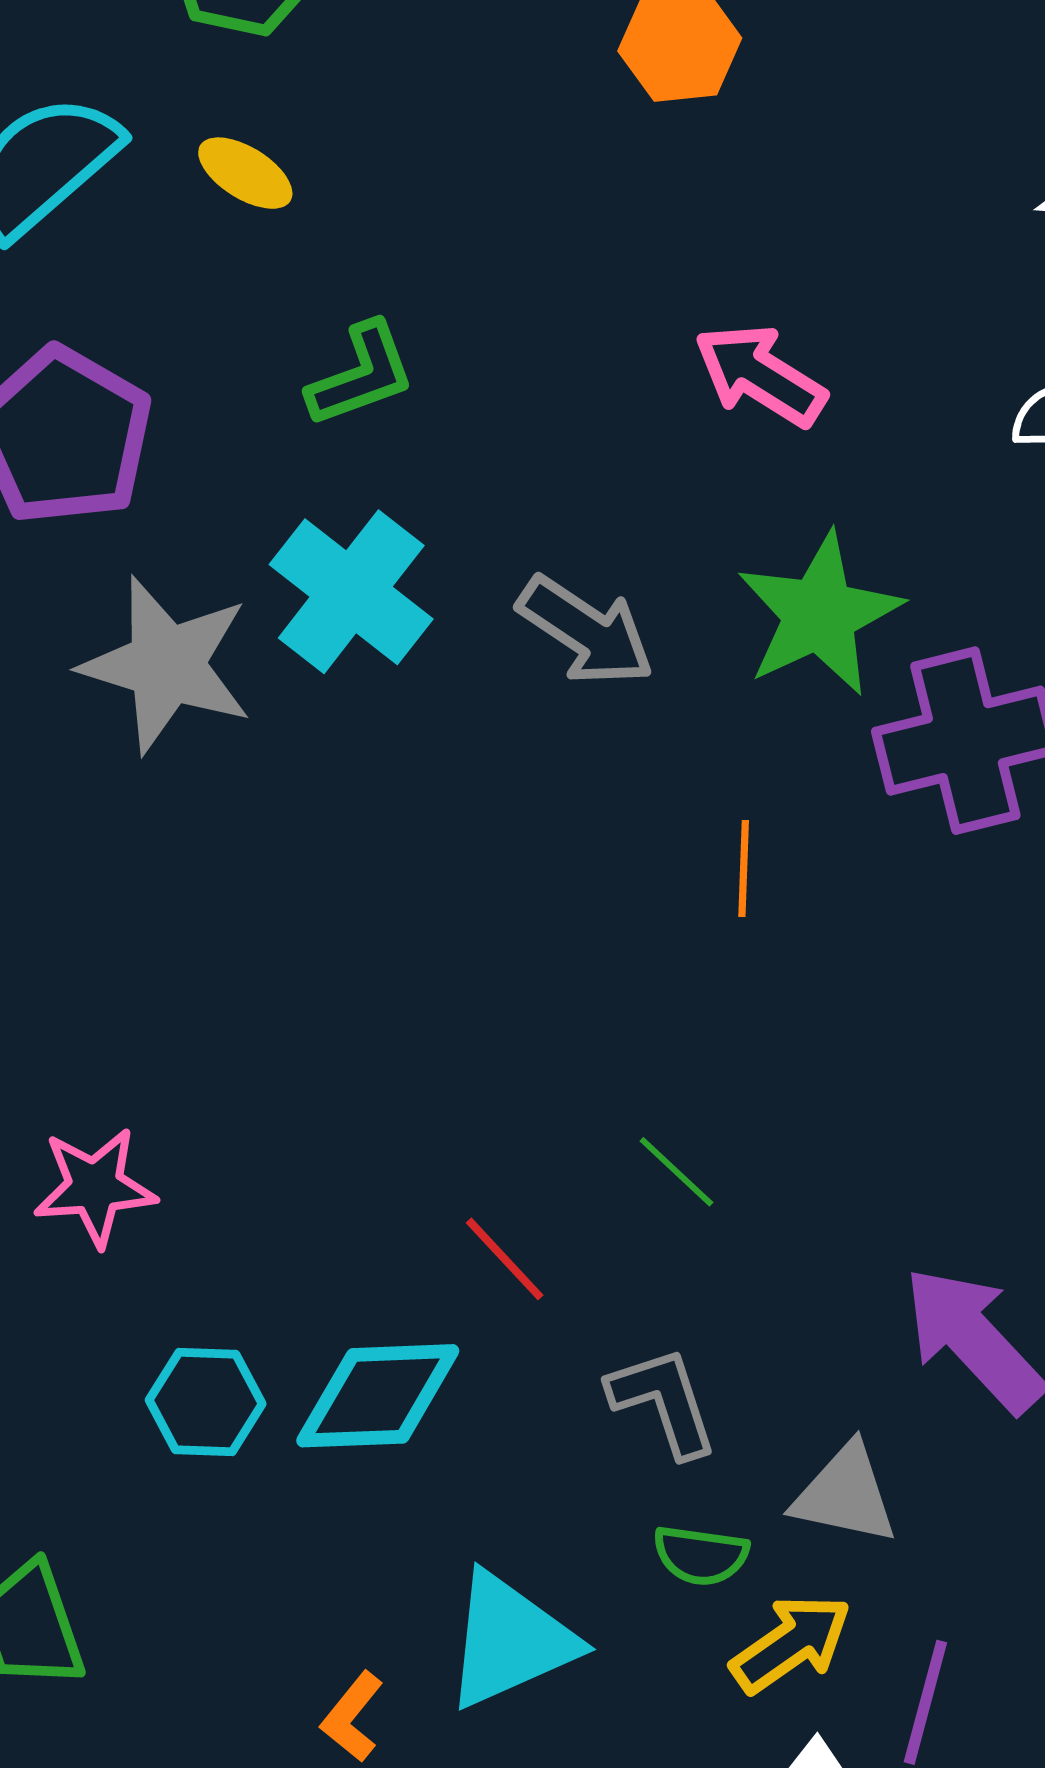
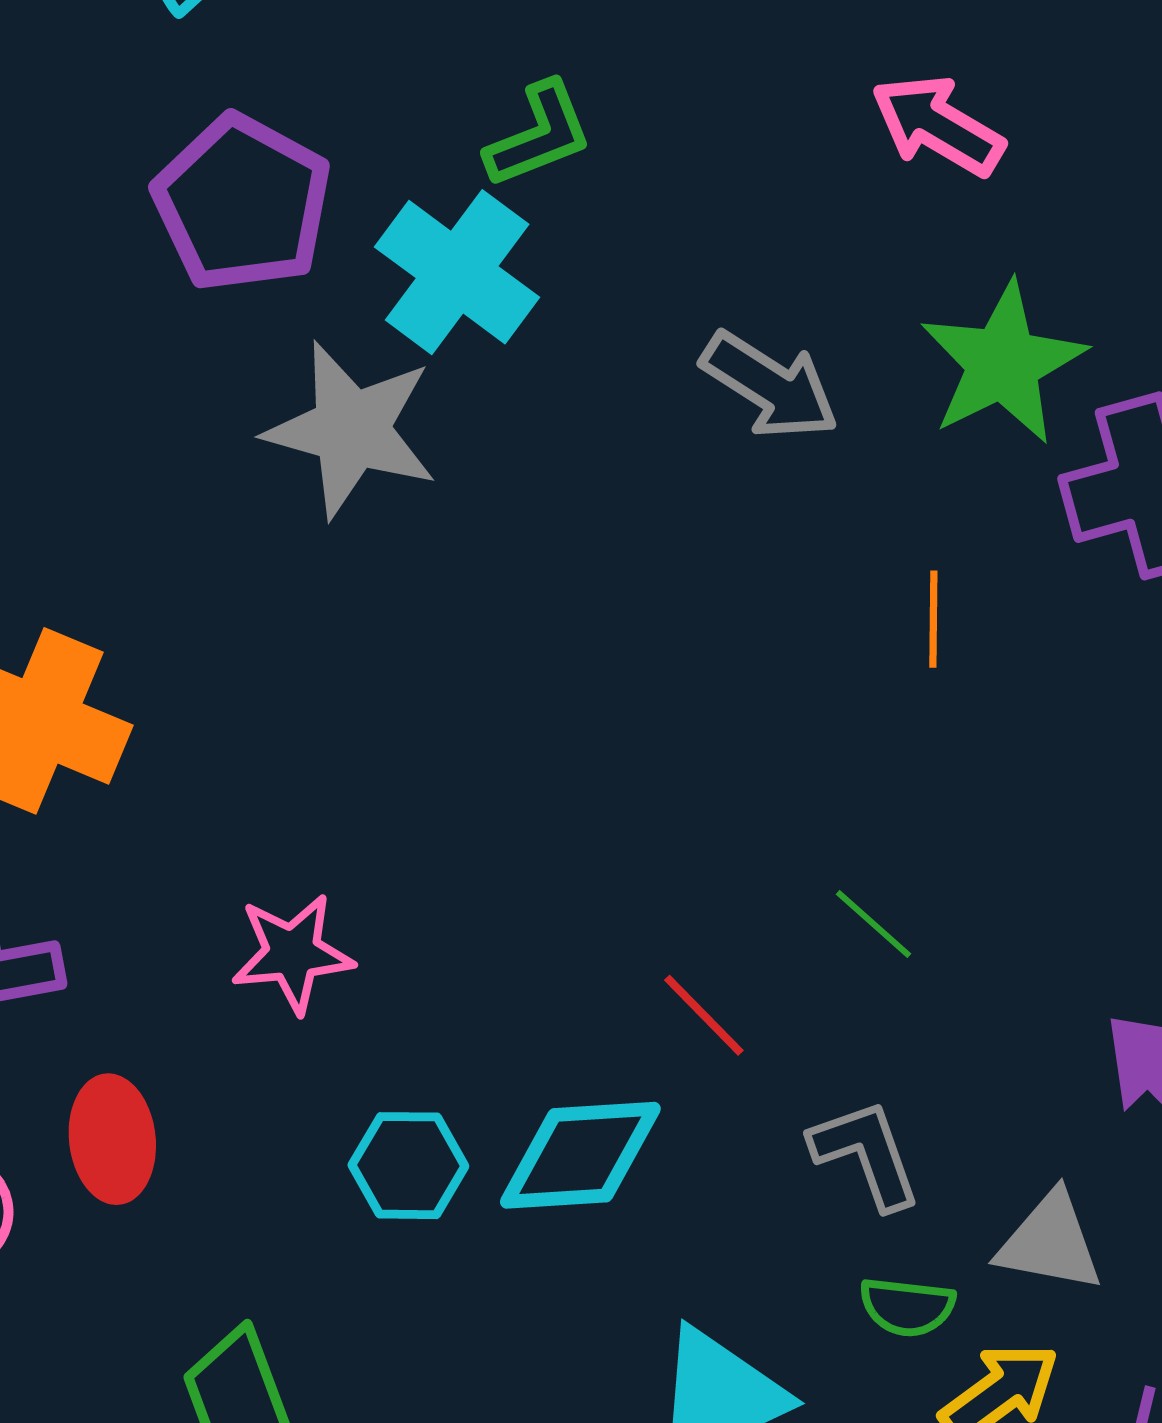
cyan cross: (351, 592) -> (457, 272), moved

